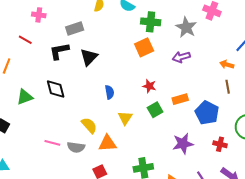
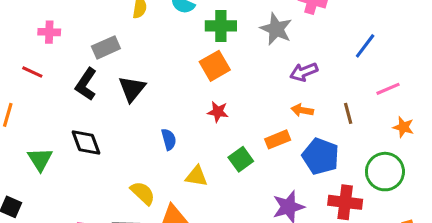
black L-shape: (59, 51) -> (86, 84), turned -40
purple arrow: (181, 57) -> (304, 72), moved
orange arrow: (227, 65) -> (302, 110), moved
red star: (149, 86) -> (218, 112), moved
green triangle: (25, 97) -> (40, 159), turned -36
yellow triangle: (125, 118) -> (196, 176), turned -49
red cross: (220, 144) -> (345, 202), size x1.5

